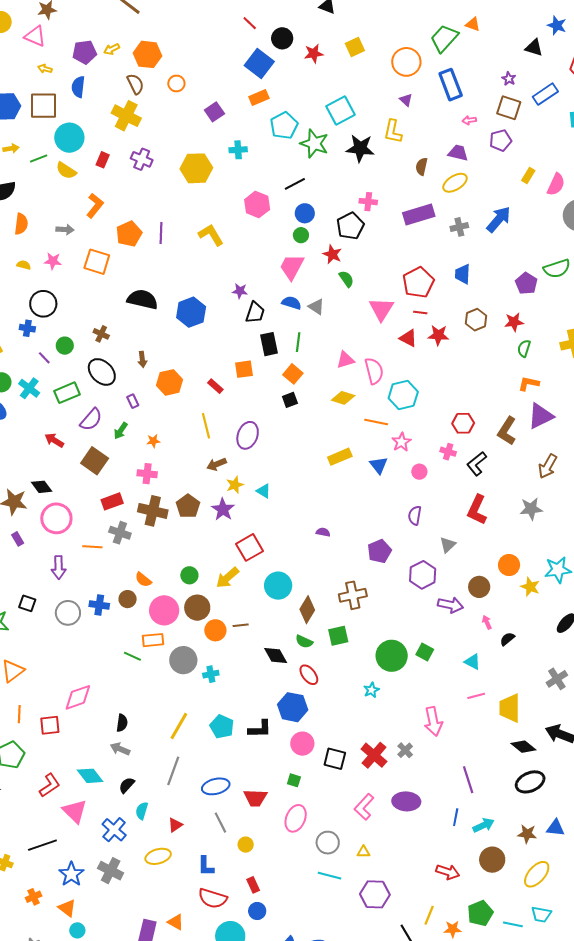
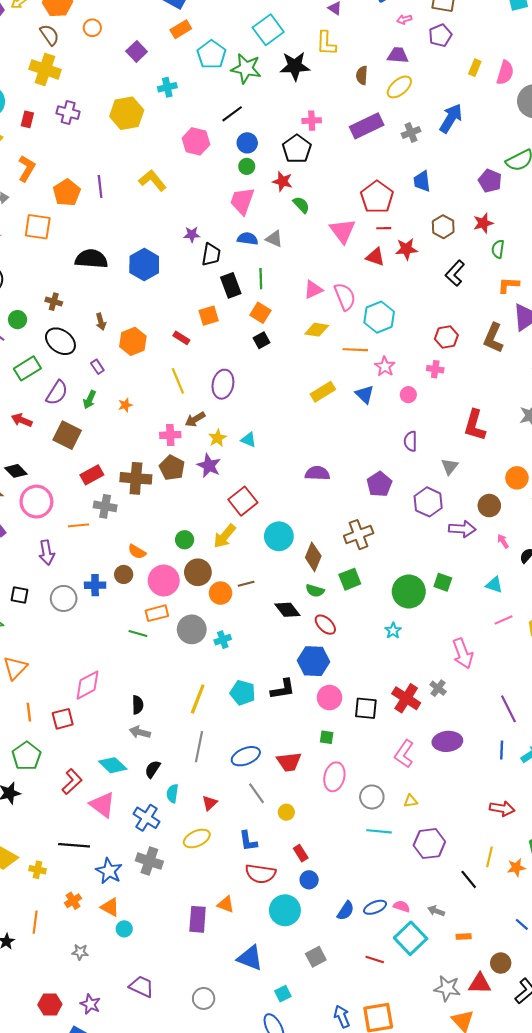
black L-shape: (477, 464) -> (455, 273), moved
pink cross: (147, 474) -> (170, 435), moved
purple semicircle: (323, 532) -> (317, 473), size x1.6
black line: (42, 845) -> (74, 845), turned 32

